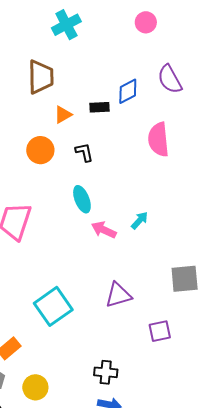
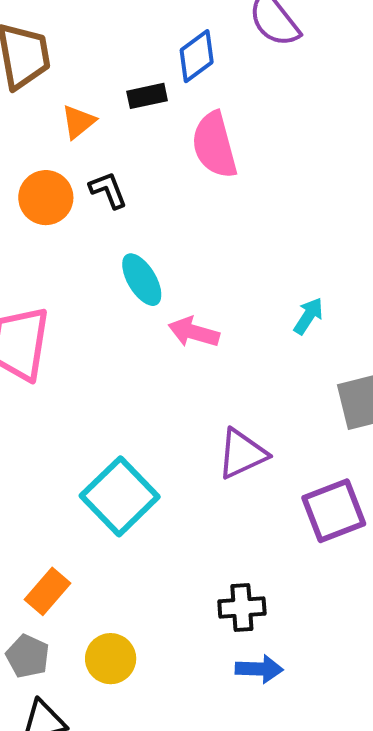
pink semicircle: (158, 140) -> (214, 145), moved
black L-shape: (84, 152) -> (108, 190), moved
cyan arrow: (140, 220) -> (308, 316), moved
purple square: (160, 331) -> (334, 511), size x1.4

